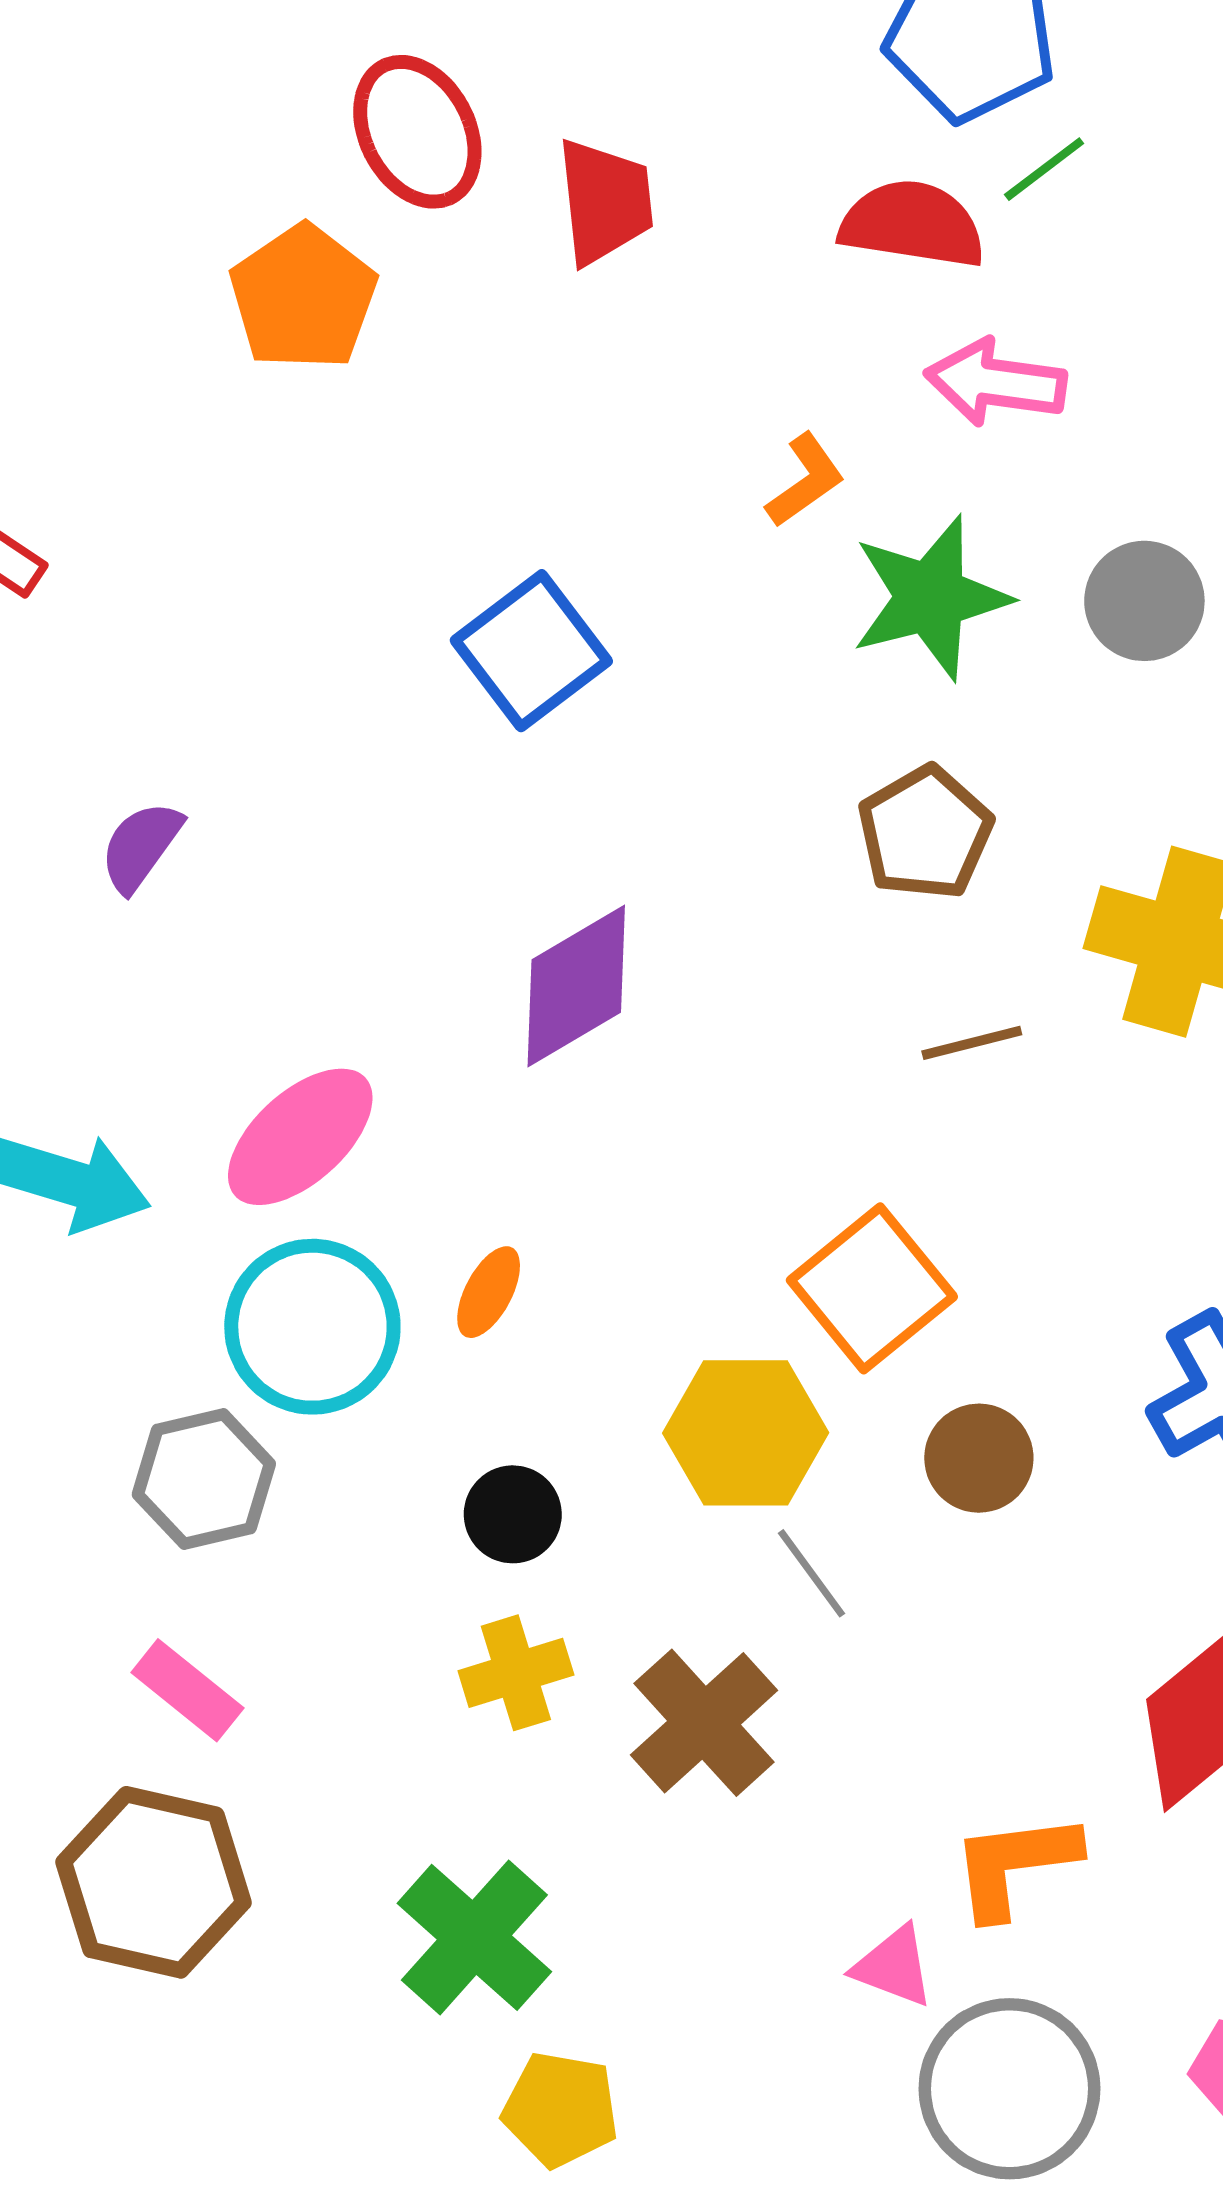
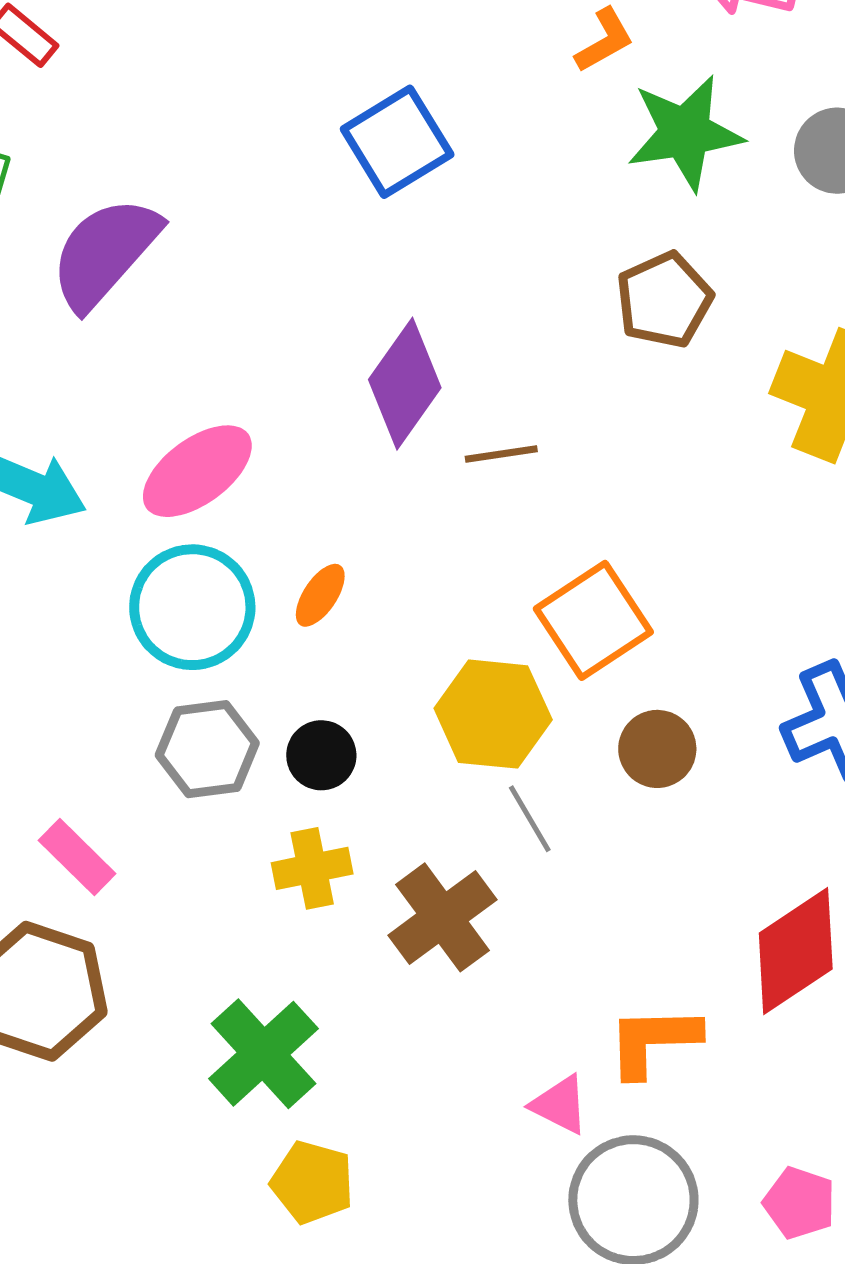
purple semicircle: (141, 846) -> (105, 253), size x1.8
purple diamond: (576, 986) -> (405, 384), turned -30
brown line: (972, 1043) -> (501, 454), moved
gray hexagon: (204, 1479) -> (207, 749), moved

